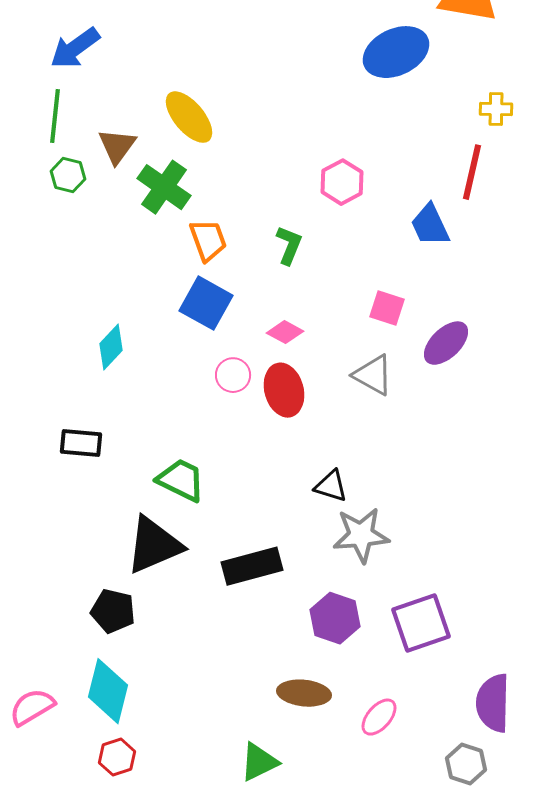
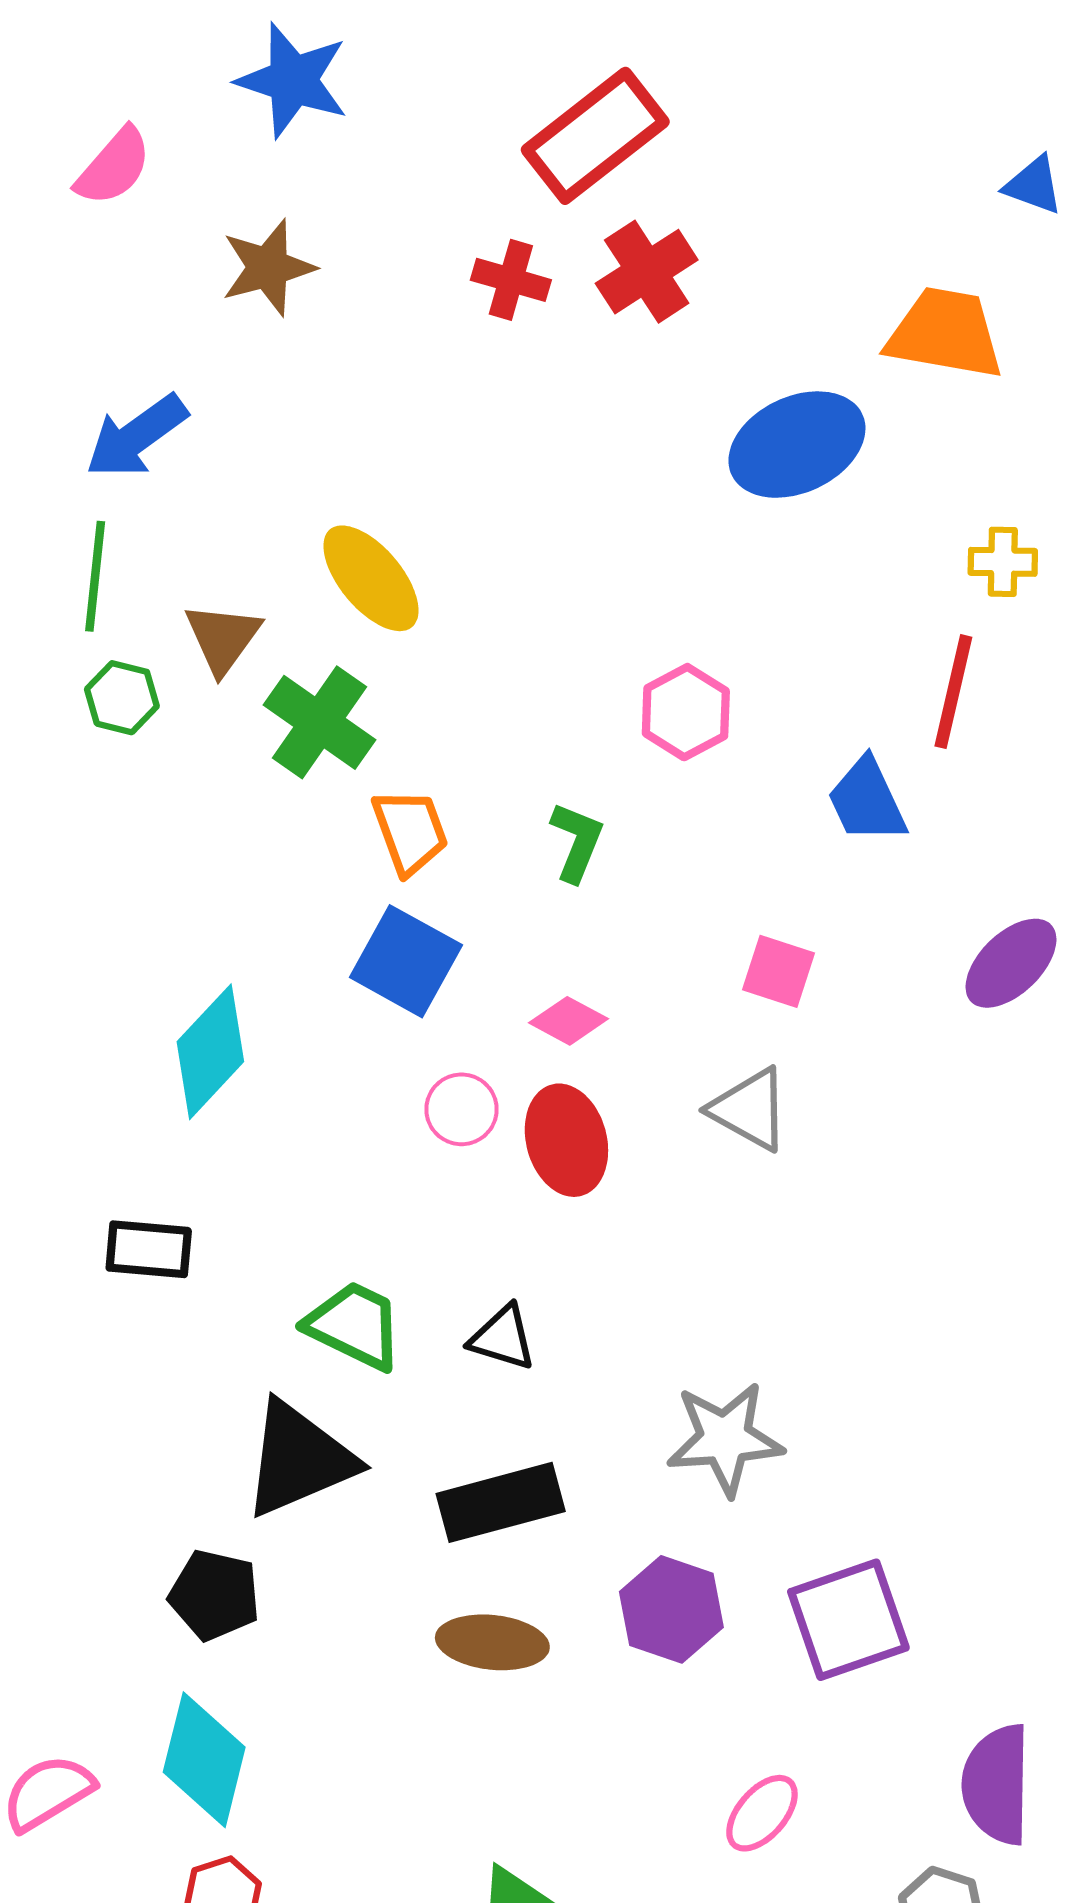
purple ellipse: (446, 343) -> (1011, 963), moved
cyan diamond: (111, 347) -> (210, 1052), size x1.4
black triangle: (331, 486) -> (503, 1338), moved
brown ellipse: (304, 693) -> (492, 1642), moved

